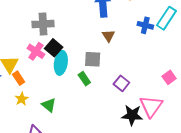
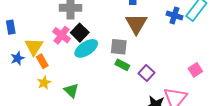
brown triangle: (108, 36) -> (136, 24), size x1.6
cyan ellipse: (61, 63) -> (86, 48), turned 45
green rectangle: (84, 79) -> (122, 65), moved, turned -32

